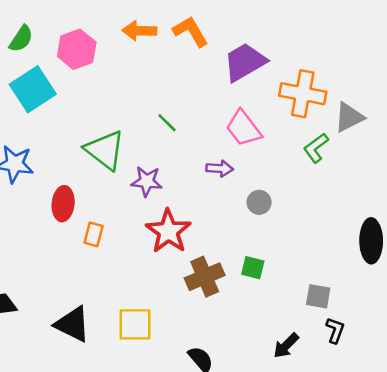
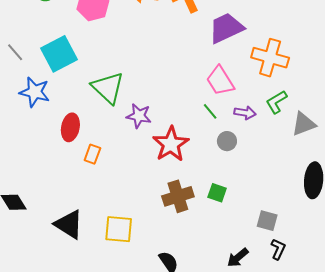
cyan square: (33, 89) -> (59, 54), moved
gray triangle: (349, 117) -> (304, 124), moved
green line: (167, 123) -> (210, 111), moved
purple arrow: (220, 168) -> (245, 113), moved
red star: (168, 231) -> (171, 144), moved

